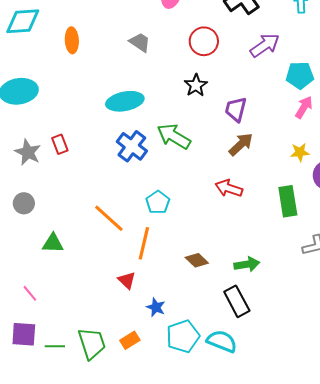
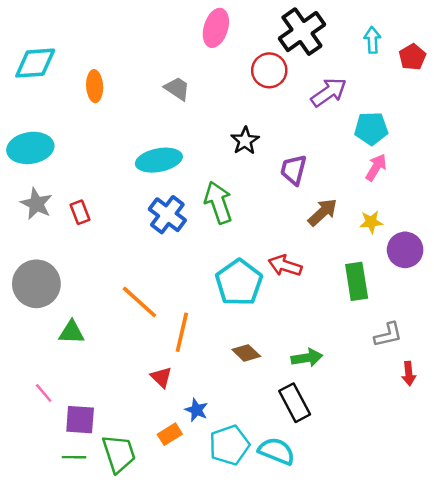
red circle: (204, 41) -> (269, 70), moved
green arrow: (174, 136) -> (218, 203), turned 40
brown arrow: (241, 144) -> (323, 212), moved
gray star: (28, 152) -> (36, 204), moved
cyan pentagon: (158, 202) -> (239, 283), moved, size x1.6
gray circle: (24, 203) -> (36, 284), size x1.8
purple square: (24, 334) -> (80, 420), moved
orange rectangle: (130, 340) -> (170, 434), moved

